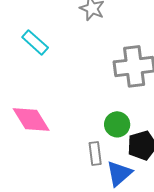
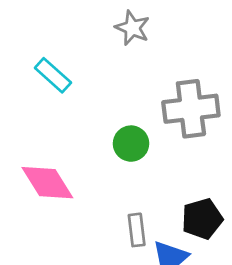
green circle: (117, 124) -> (131, 144), moved

